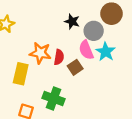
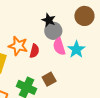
gray circle: (94, 31) -> (53, 31), moved
brown square: (75, 67) -> (49, 79), moved

